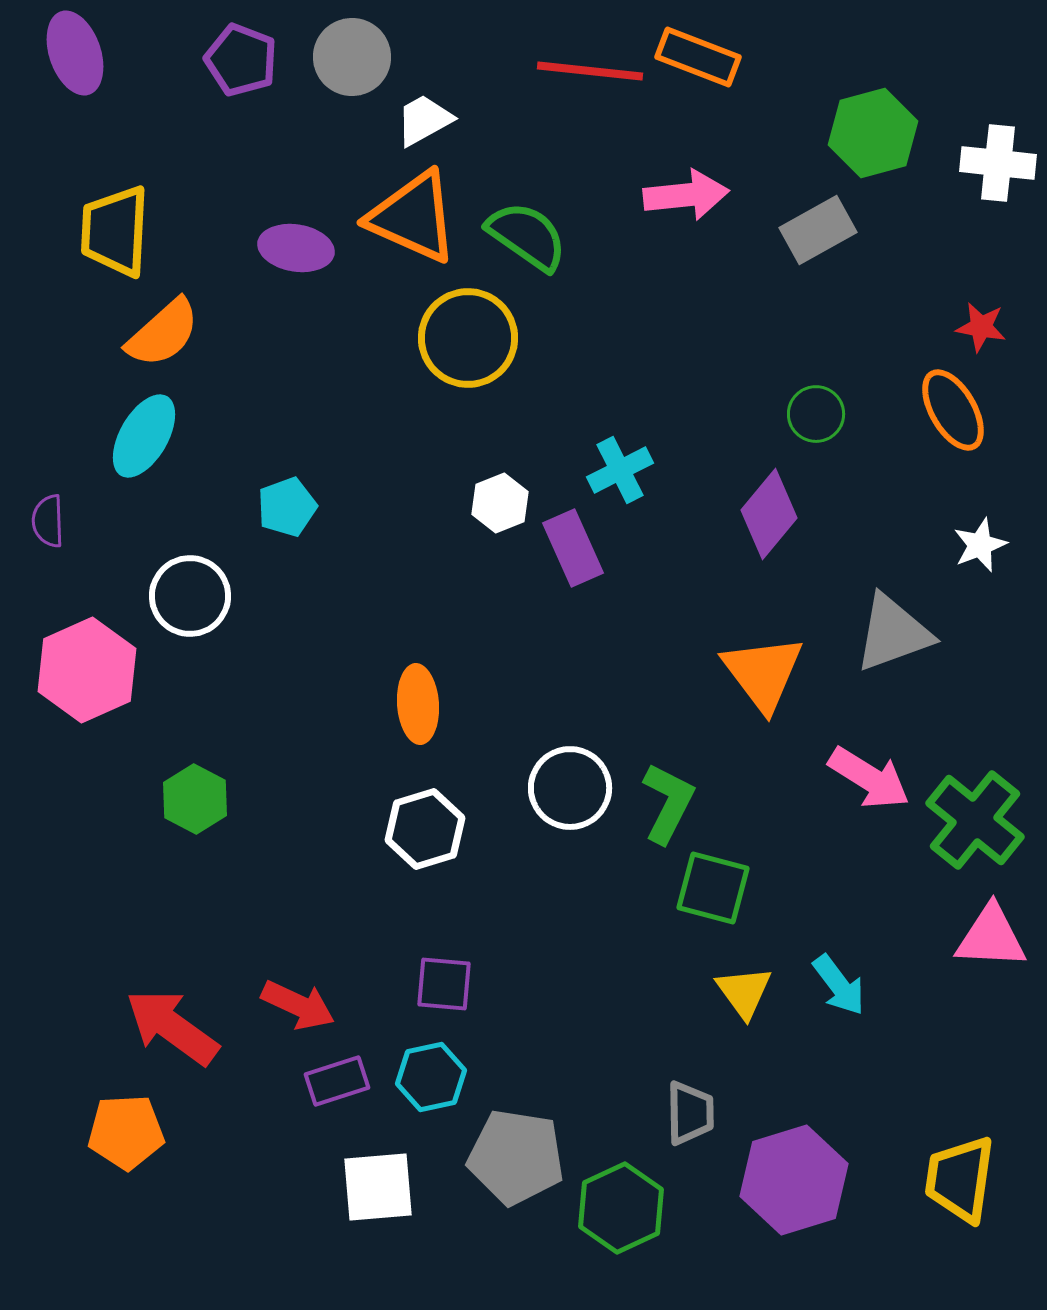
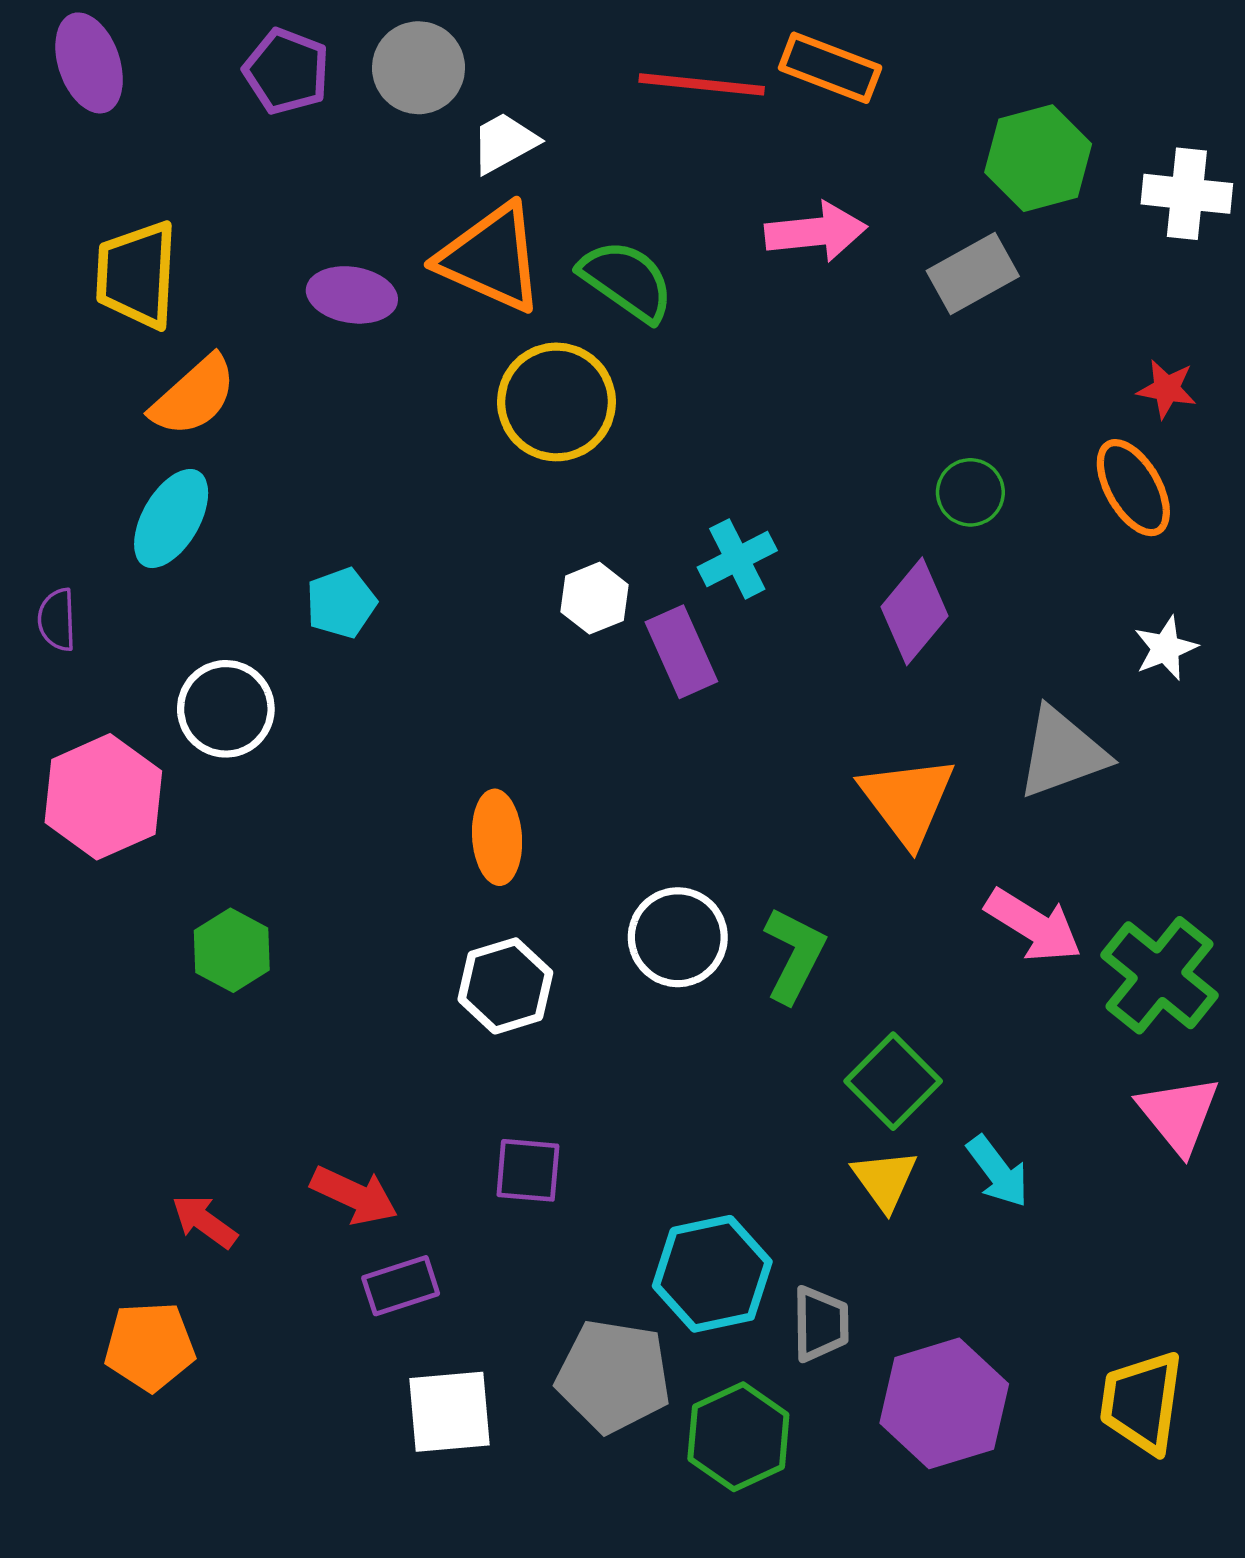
green square: (713, 888) -> (893, 1081), moved, turned 30
pink triangle: (991, 937) -> (1179, 1114), turned 48
red arrow: (172, 1027) -> (204, 1221), size x0.6
cyan hexagon: (431, 1077) -> (712, 1274), moved, size x1.4

